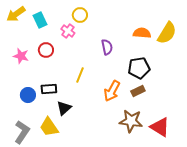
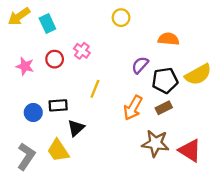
yellow circle: (80, 15) -> (121, 18), moved
pink cross: (68, 31) -> (82, 51), moved
yellow semicircle: (167, 33) -> (198, 75), moved, turned 30
purple semicircle: (107, 47) -> (140, 65), moved, turned -126

